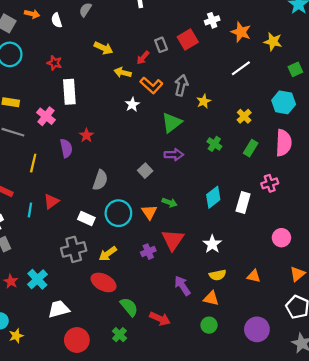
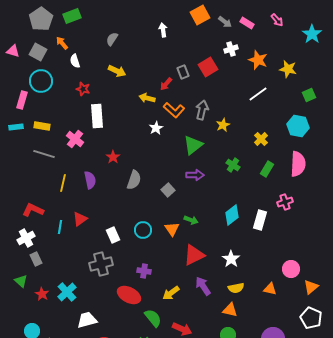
orange arrow: (32, 14) -> (62, 43), turned -144
white semicircle: (57, 20) -> (75, 61), moved
yellow arrow: (103, 48) -> (117, 71), moved
purple semicircle: (66, 148) -> (90, 180), moved
gray semicircle: (100, 180) -> (134, 180), moved
cyan circle: (118, 213) -> (143, 230), size x0.7
white rectangle: (86, 219) -> (113, 235), turned 42
pink circle: (281, 238) -> (291, 269), moved
red triangle: (173, 240) -> (194, 255), turned 30
purple cross: (148, 252) -> (144, 271), moved, turned 32
yellow arrow: (108, 254) -> (171, 293), moved
purple arrow: (182, 286) -> (203, 286), moved

